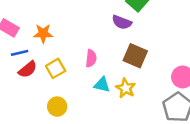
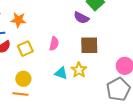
brown square: (135, 56) -> (89, 45), turned -30
cyan triangle: (102, 85) -> (61, 73), moved

